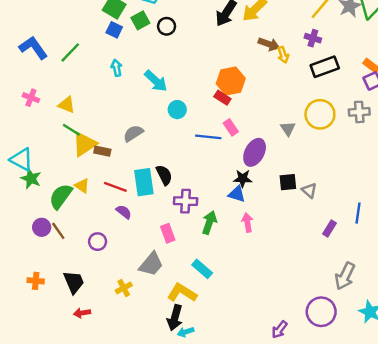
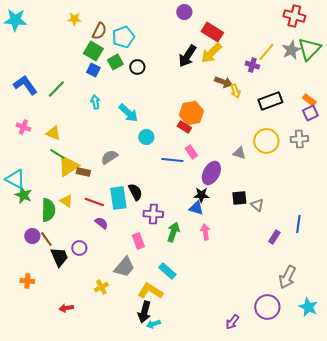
purple cross: (313, 38) -> (252, 65), moved
gray triangle: (288, 129) -> (239, 153), turned -40
green semicircle: (61, 196) -> (48, 210), turned 145
black trapezoid: (74, 282) -> (59, 257), moved

